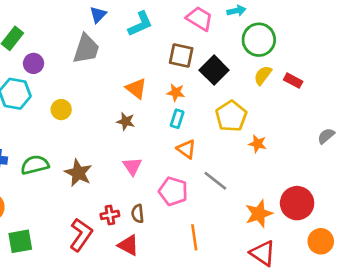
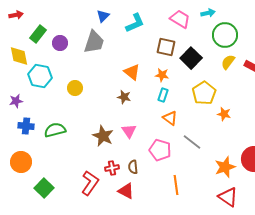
purple circle: (33, 63) -> (60, 43), moved
brown star: (78, 173) -> (103, 136), moved
green square: (20, 241) -> (44, 188), turned -36

